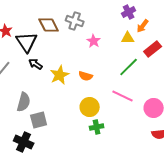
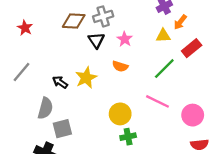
gray cross: (75, 21) -> (103, 16), turned -36
brown diamond: (49, 25) -> (74, 21), turned -60
black triangle: (27, 42) -> (96, 40), moved, size x0.7
black arrow: (36, 64) -> (60, 82), moved
orange semicircle: (86, 76) -> (120, 66), moved

